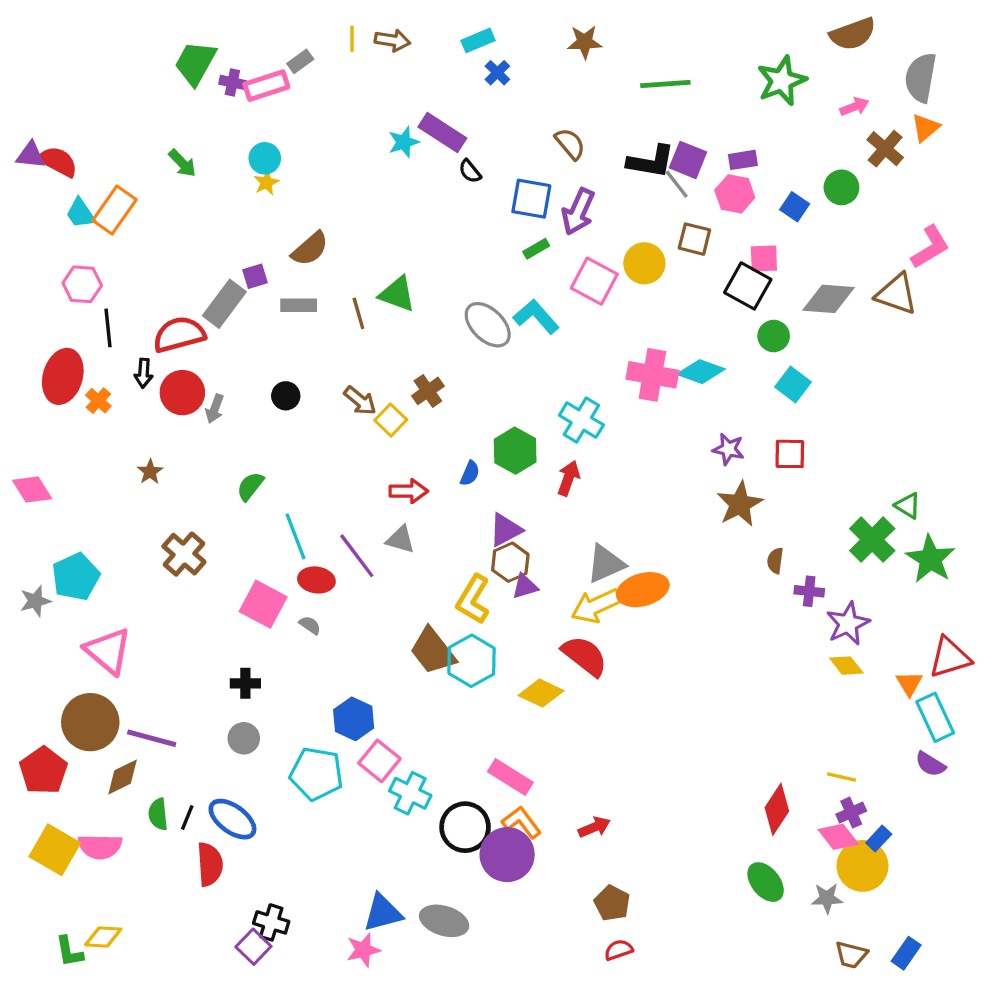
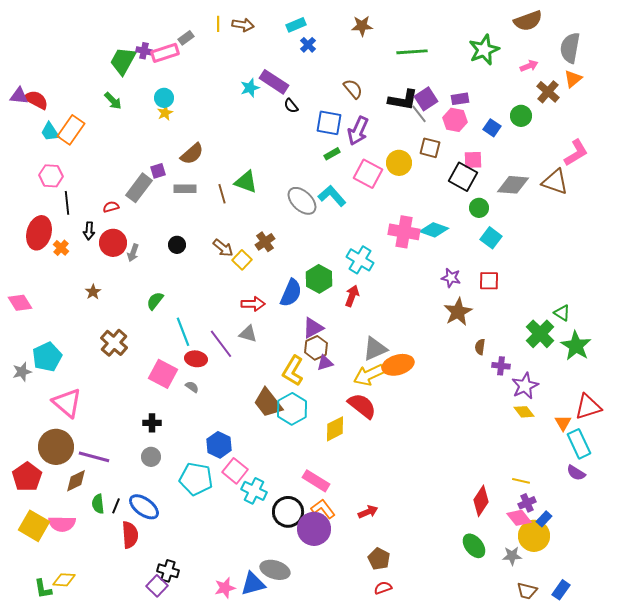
green trapezoid: (195, 63) -> (123, 61), moved
purple square: (688, 160) -> (426, 99), turned 35
red semicircle: (179, 334) -> (111, 207), size x0.5
blue semicircle: (470, 473) -> (291, 293), size x1.8
yellow diamond: (541, 693) -> (335, 429), turned -52
blue triangle: (383, 913) -> (253, 584), moved

